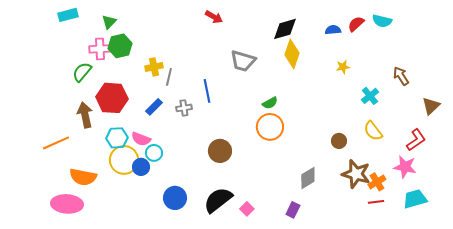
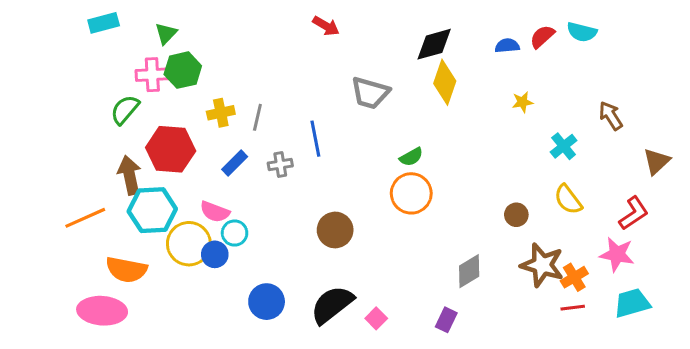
yellow cross: (154, 67) -> (221, 113), moved
cyan hexagon: (117, 138) -> (152, 210), moved, size x1.4

